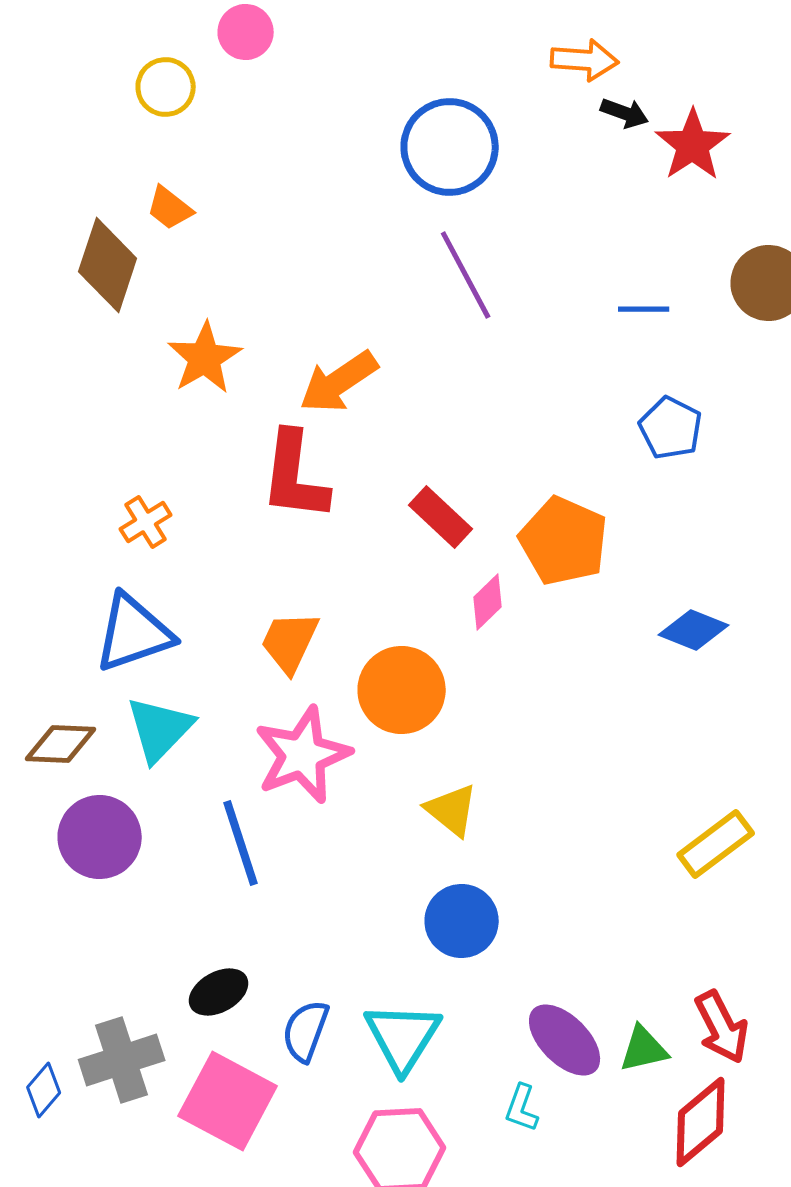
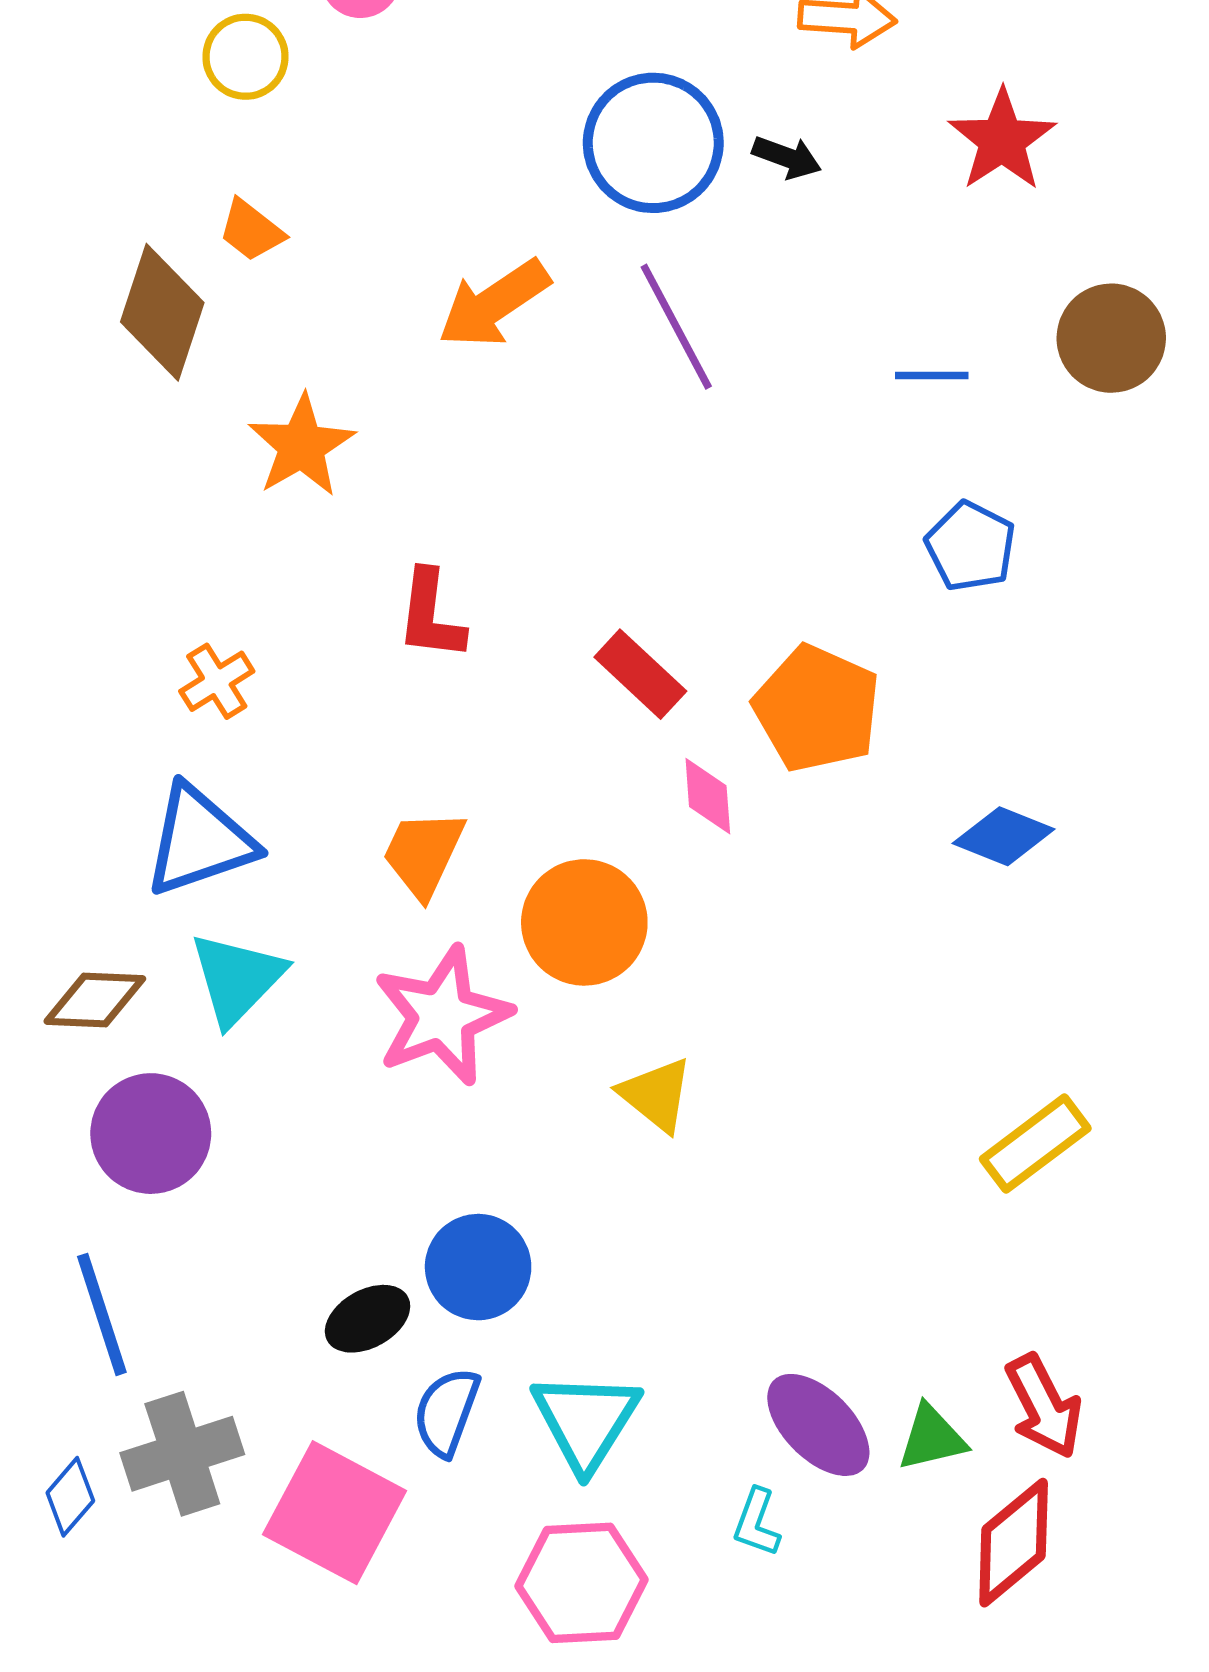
black arrow: (625, 113) -> (787, 157), moved
orange arrow: (339, 382) -> (494, 304), moved
red L-shape: (295, 476) -> (431, 615), size x0.7
pink diamond: (488, 602) -> (708, 796), turned -50
blue line: (241, 843) -> (102, 1314), moved
blue circle: (462, 921) -> (478, 1267), moved
black ellipse: (219, 992) -> (368, 1319), moved

